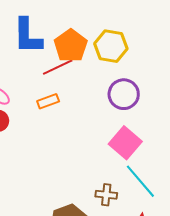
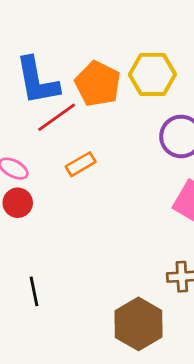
red line: (58, 67) -> (57, 117), moved

